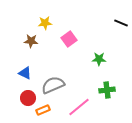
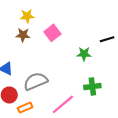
black line: (121, 23) -> (107, 39), moved, turned -40
brown star: (31, 41) -> (23, 35), moved

